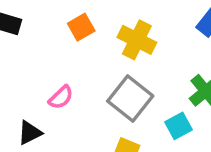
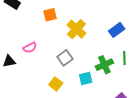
gray square: (130, 99) -> (65, 58), size x0.7

